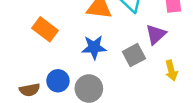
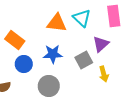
yellow arrow: (171, 70) -> (104, 74), moved
blue circle: (58, 81) -> (24, 64), moved

